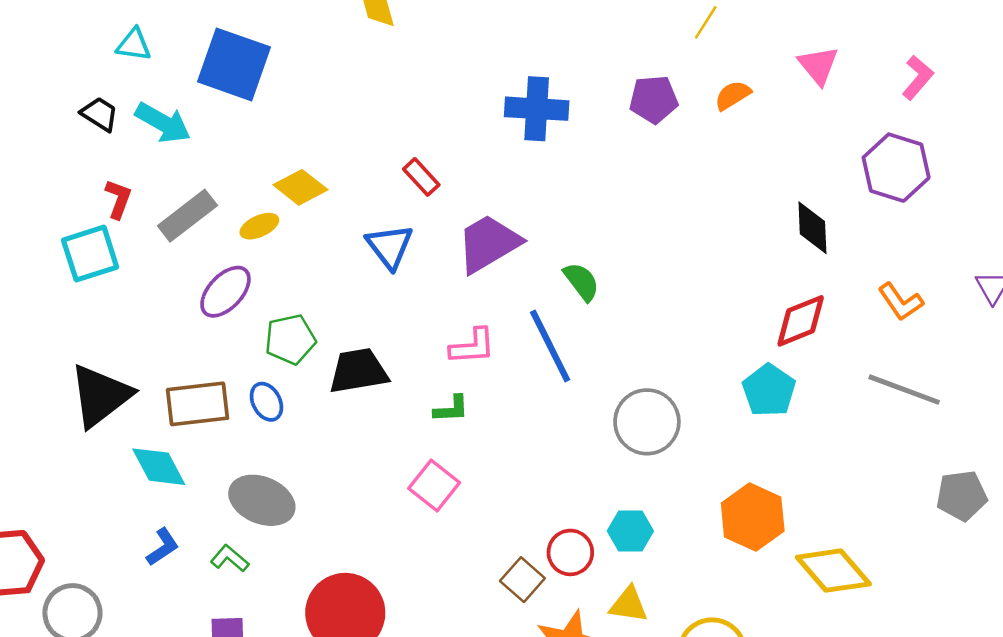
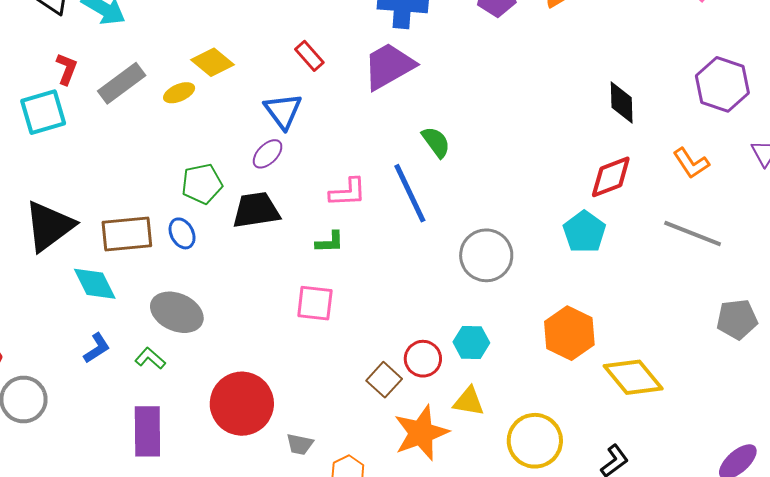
purple hexagon: (896, 168) -> (722, 84), moved
purple trapezoid: (489, 244) -> (389, 66), moved
purple ellipse: (225, 292) -> (268, 154), moved, size x0.7
pink square: (434, 486) -> (315, 303), turned -33

